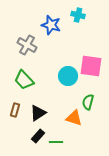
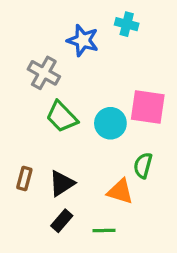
green trapezoid: (24, 80) -> (62, 117), moved
green line: (56, 142) -> (104, 230), moved

